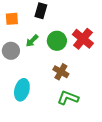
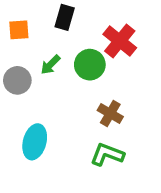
red cross: (83, 39) -> (120, 41), moved
brown cross: (61, 72) -> (110, 113), moved

